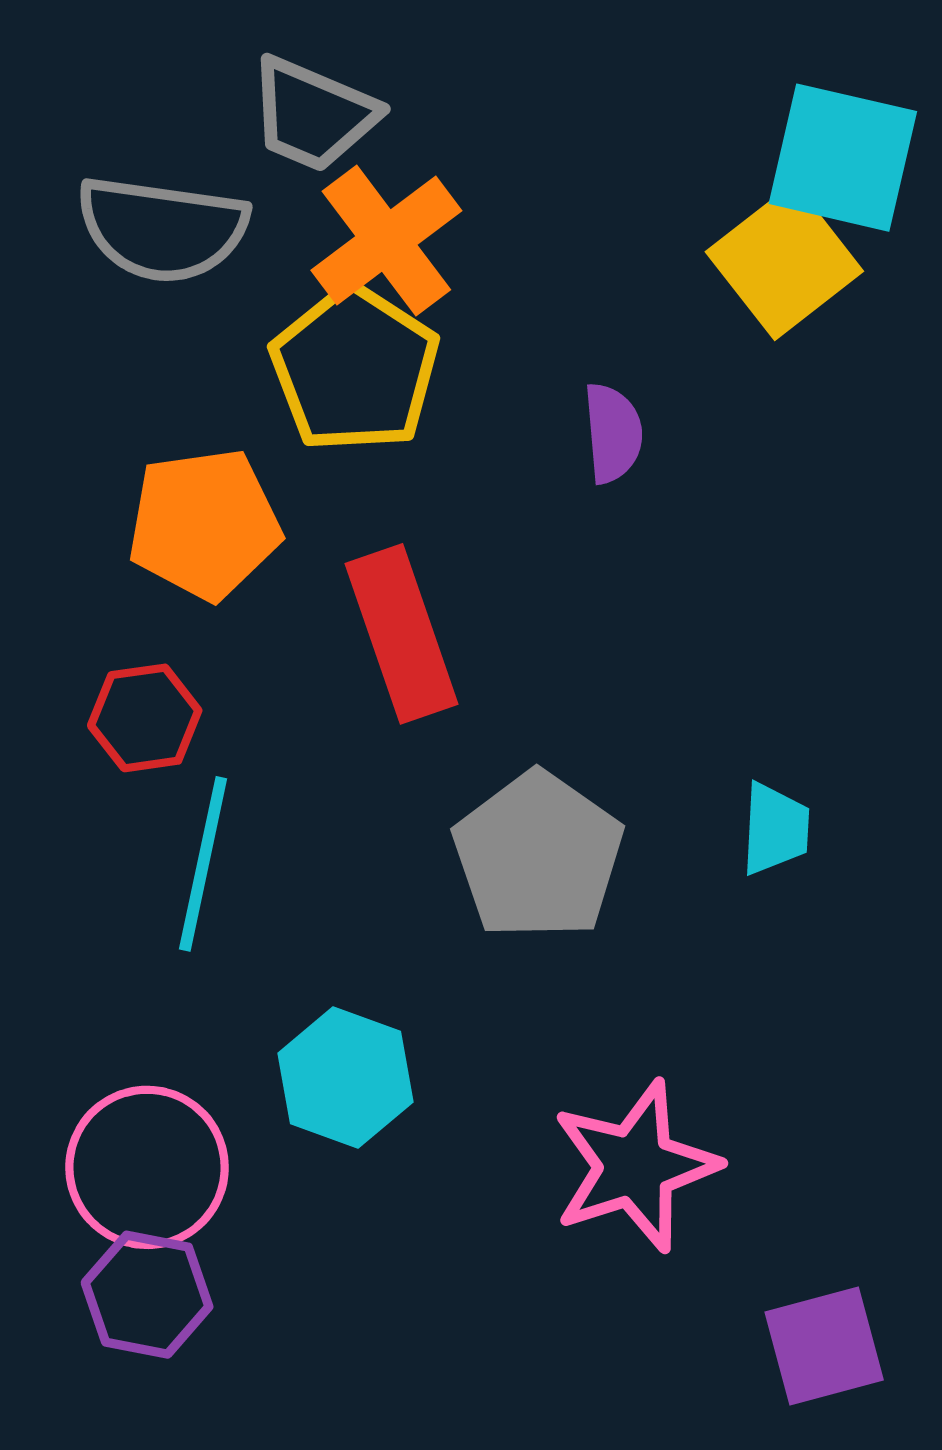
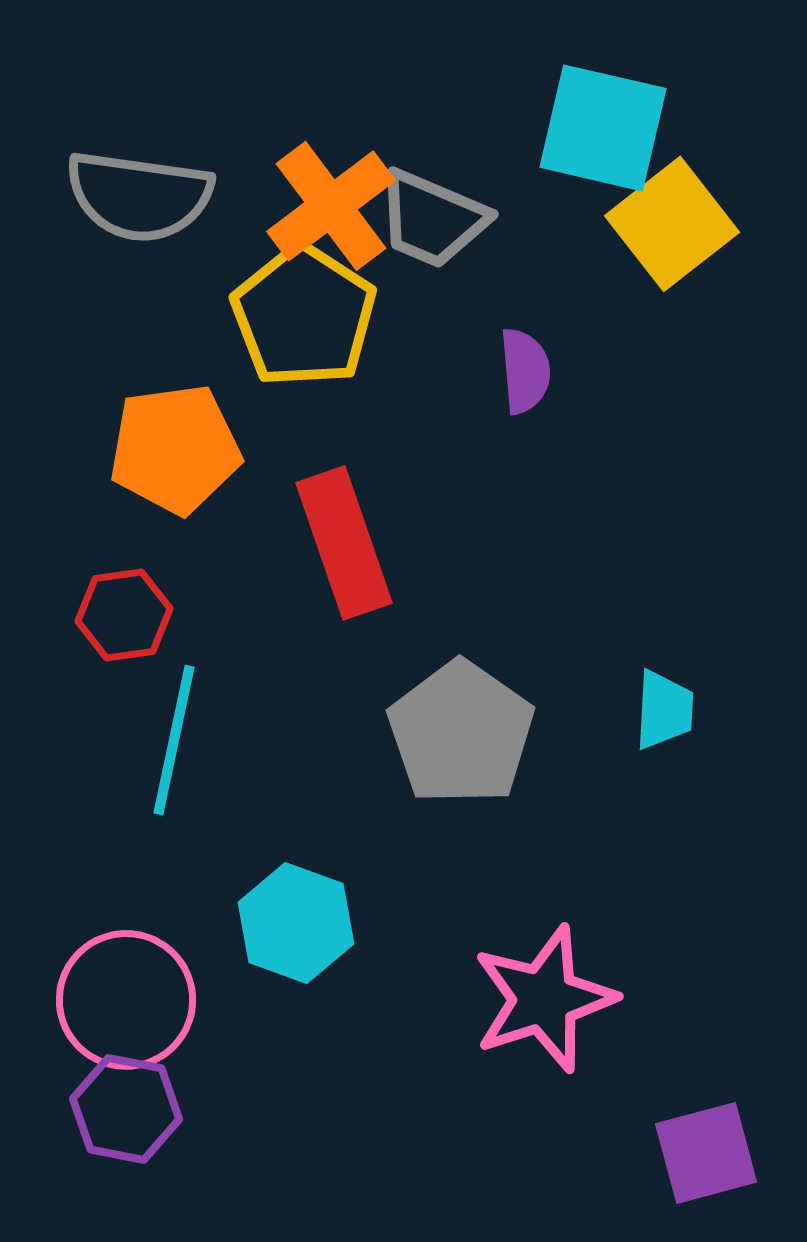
gray trapezoid: (313, 114) -> (432, 219), moved
cyan square: (843, 158) -> (603, 128), moved

